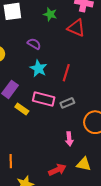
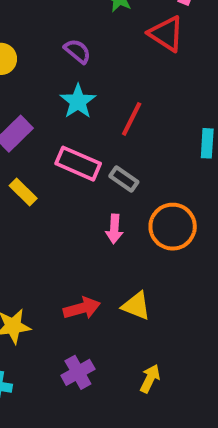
gray rectangle: (67, 103) -> (124, 179), turned 48
yellow rectangle: (22, 109) -> (23, 192), moved
pink arrow: (69, 139) -> (114, 229), moved

